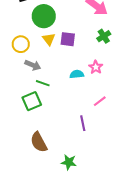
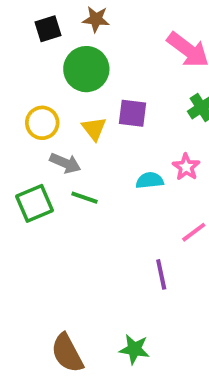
yellow triangle: (49, 39) -> (94, 129), moved
green square: (32, 101) -> (35, 203), moved
brown semicircle: (39, 142) -> (67, 353), moved

